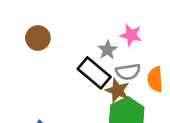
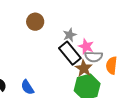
pink star: (131, 35) -> (86, 46), moved
gray star: (108, 50) -> (70, 35), moved

